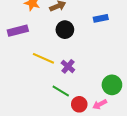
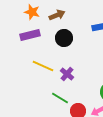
purple rectangle: (18, 31) -> (30, 35), moved

